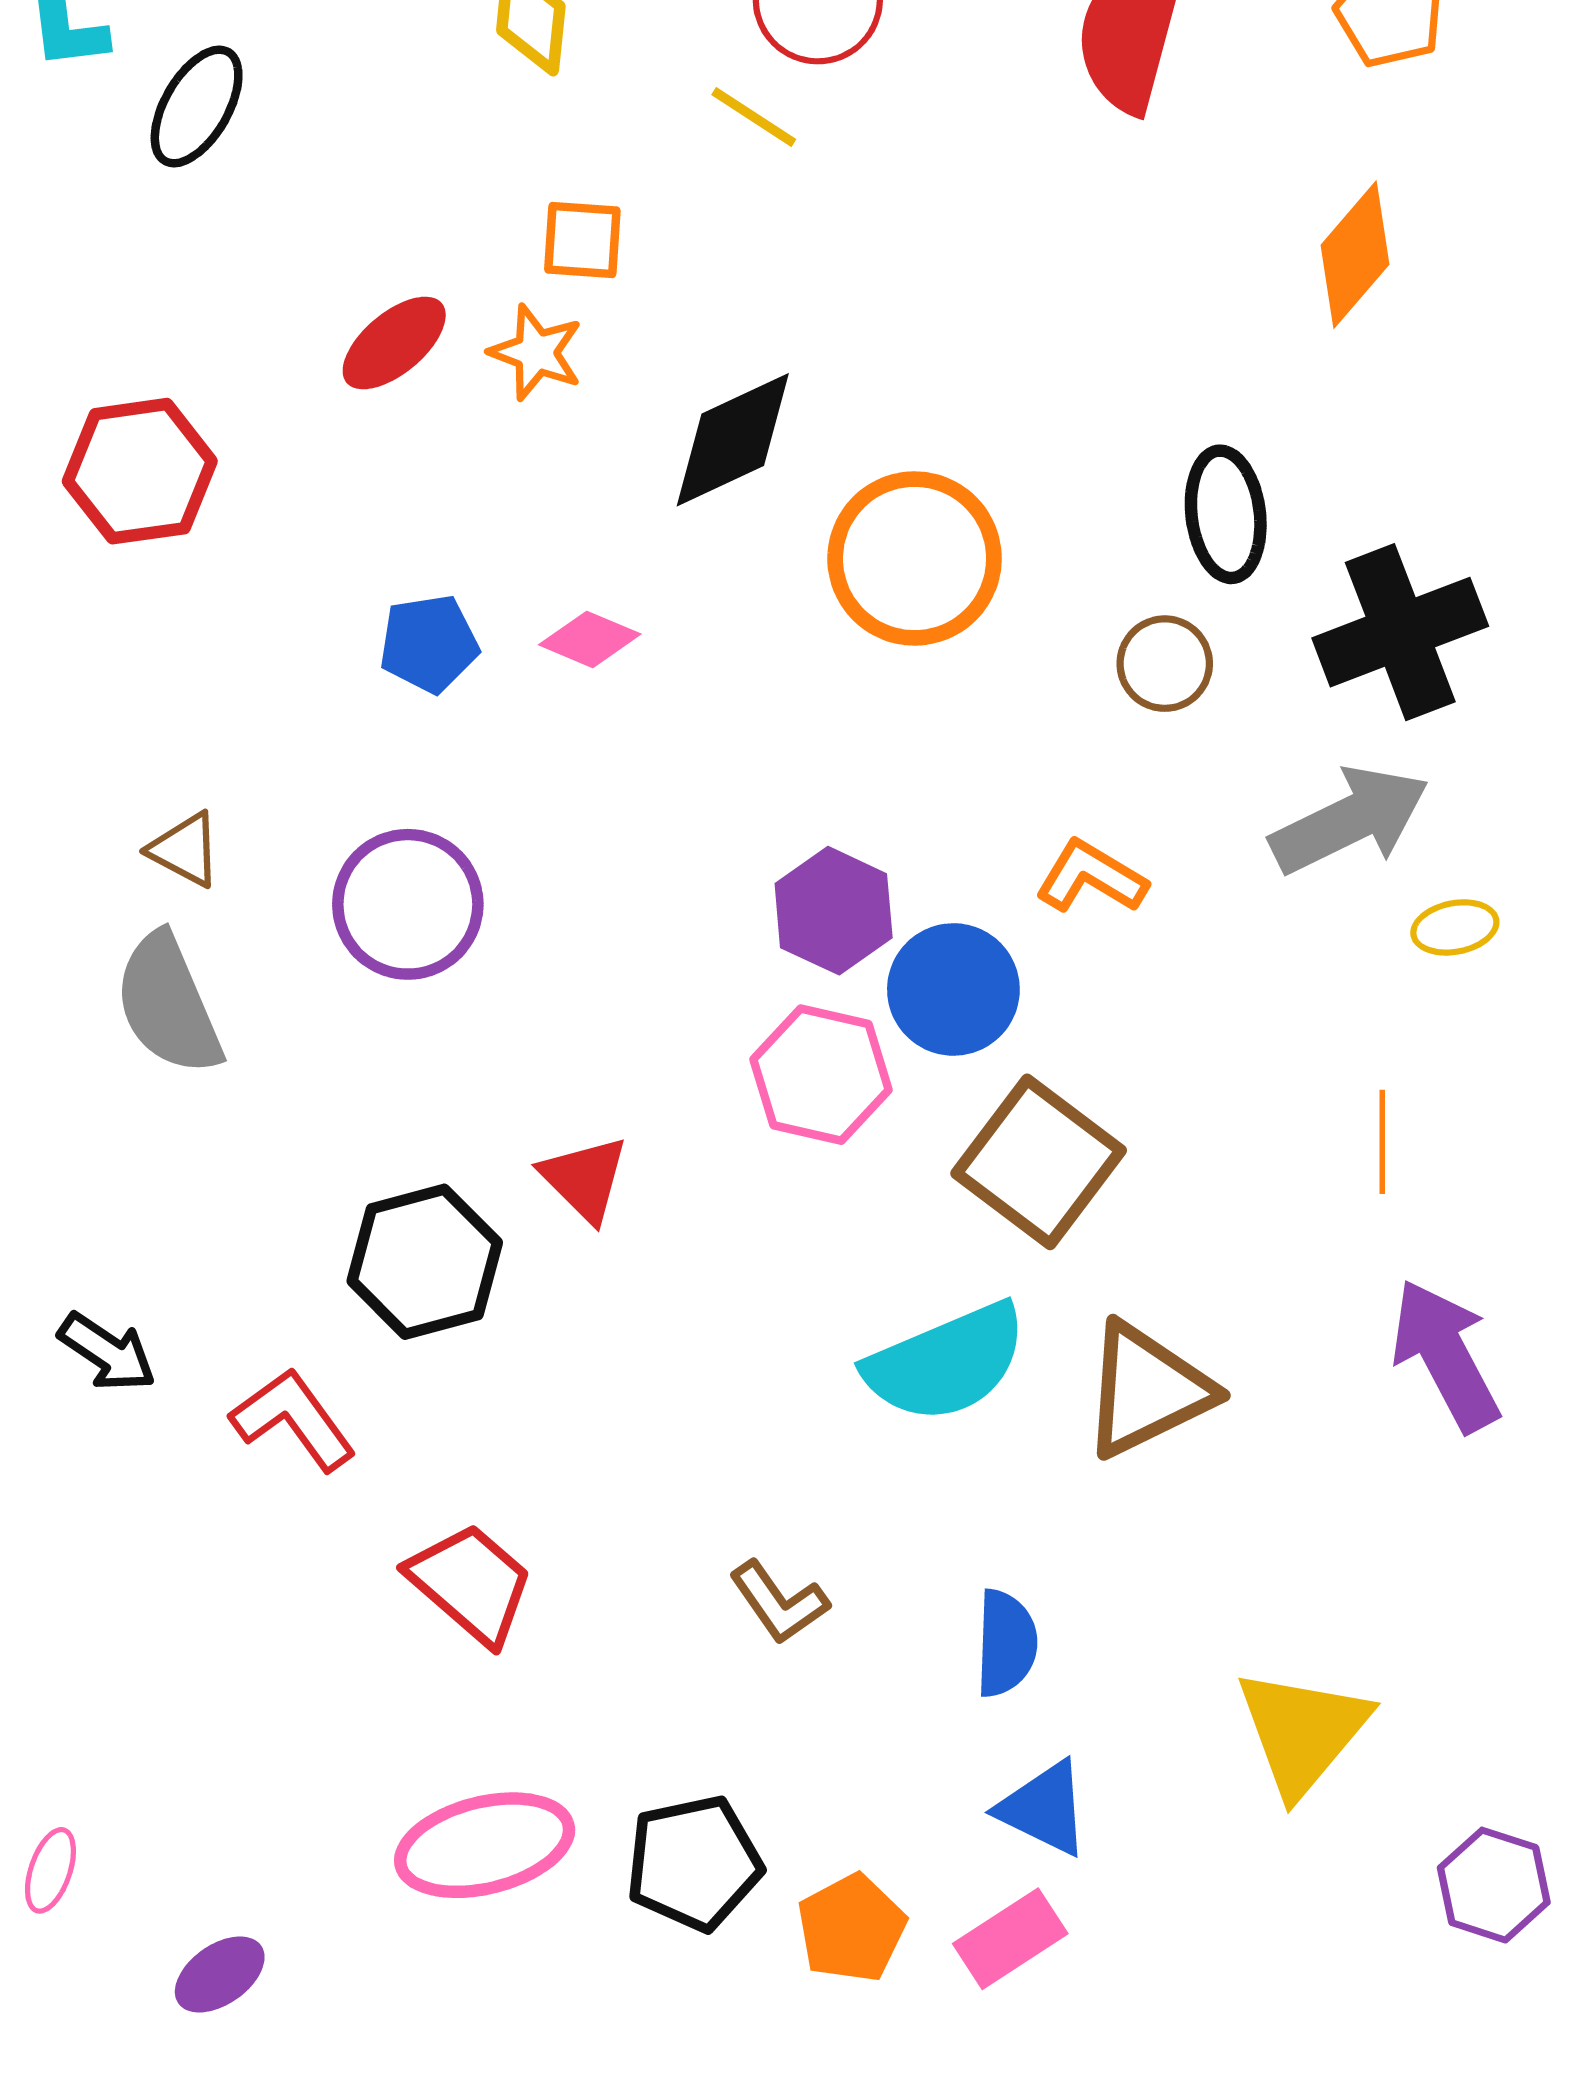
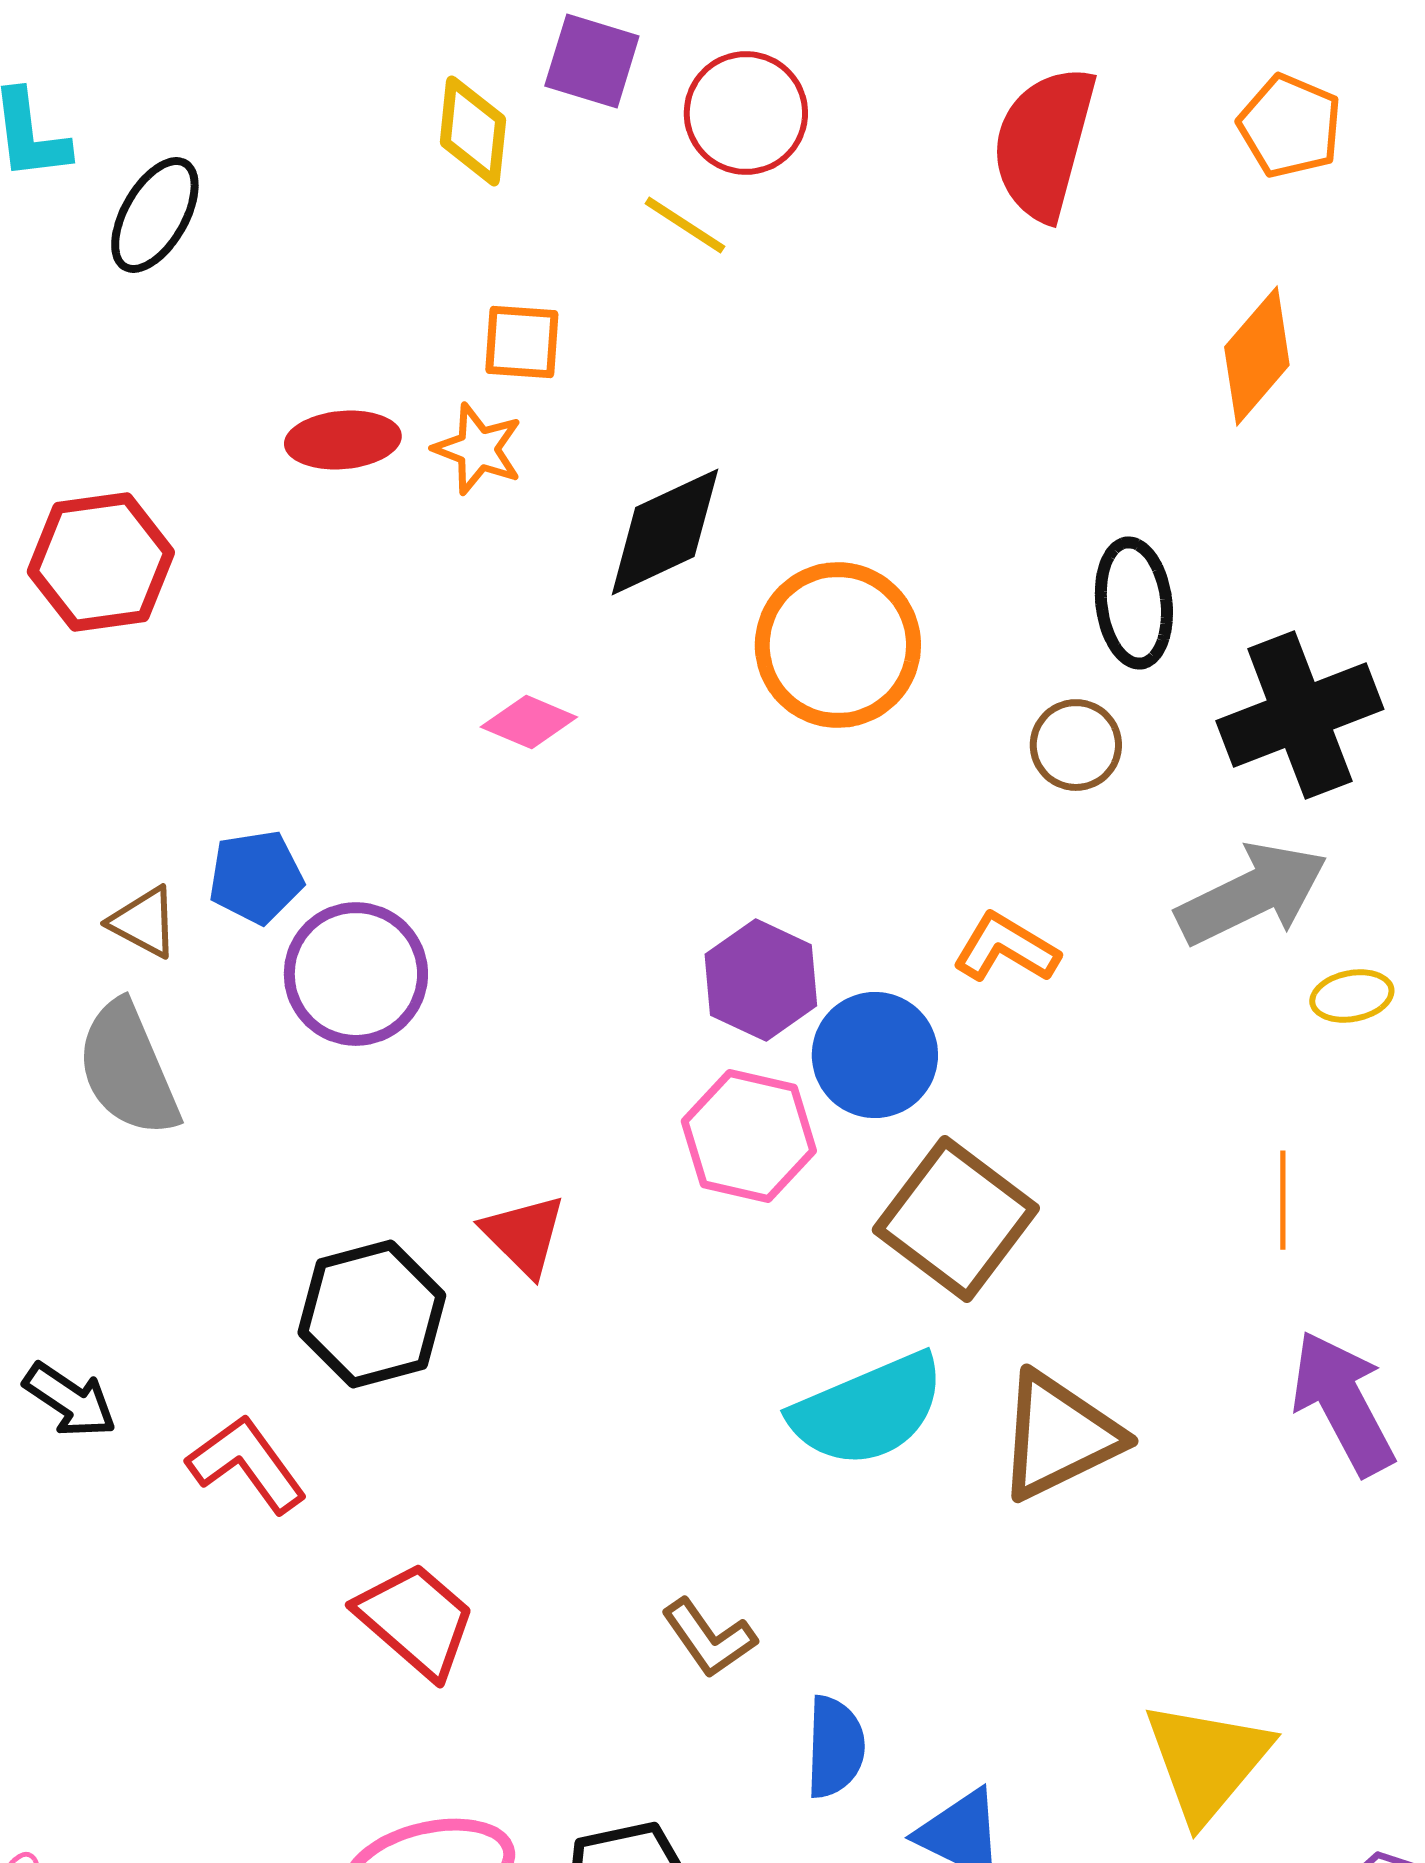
red ellipse: (394, 343) -> (343, 440), turned 35
blue pentagon: (429, 644) -> (256, 877), moved
blue semicircle: (1006, 1643) -> (835, 1747), moved

